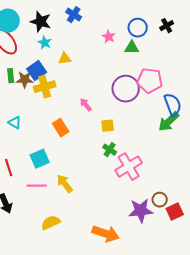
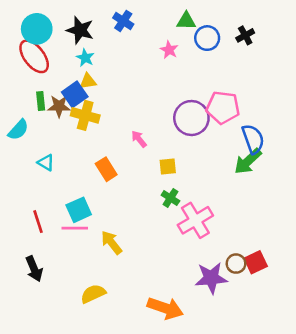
green triangle: (132, 48) -> (186, 21), moved
yellow triangle: (65, 59) -> (88, 81), moved
yellow cross: (45, 87) -> (85, 115), turned 30
pink line: (37, 186) -> (75, 228), moved
red square: (175, 212) -> (256, 262), moved

